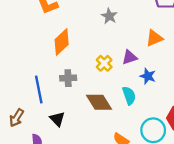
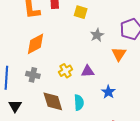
gray star: (109, 16) -> (97, 35), moved
orange triangle: (154, 38) -> (119, 54), moved, turned -49
blue star: (148, 76) -> (108, 92), moved

